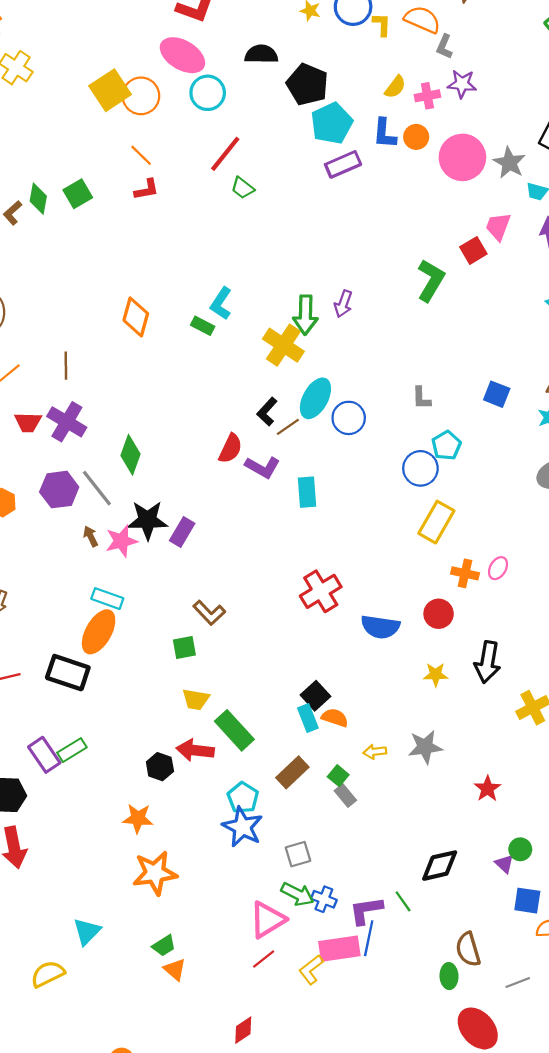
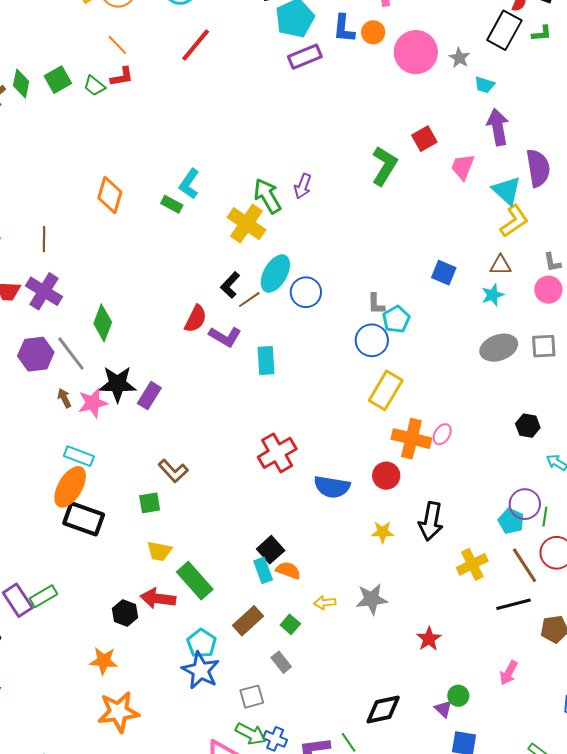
gray star: (509, 163) -> (459, 58), size x0.7
green trapezoid: (243, 188) -> (94, 86), moved
pink trapezoid: (498, 226) -> (463, 167), moved
green arrow: (305, 315) -> (267, 196), turned 147
gray L-shape: (421, 398) -> (376, 304), moved
orange cross: (465, 573) -> (411, 439), size x1.5
black rectangle: (68, 673) -> (84, 519), moved
gray rectangle: (345, 796) -> (281, 662), moved

